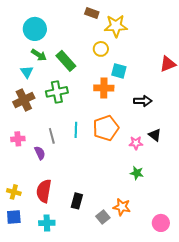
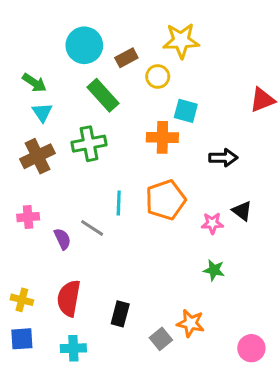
brown rectangle: (92, 13) -> (126, 58), moved, turned -48
cyan circle: (35, 29) -> (84, 45), moved
green arrow: (39, 55) -> (34, 83), moved
gray line: (52, 136) -> (92, 228), moved, turned -42

